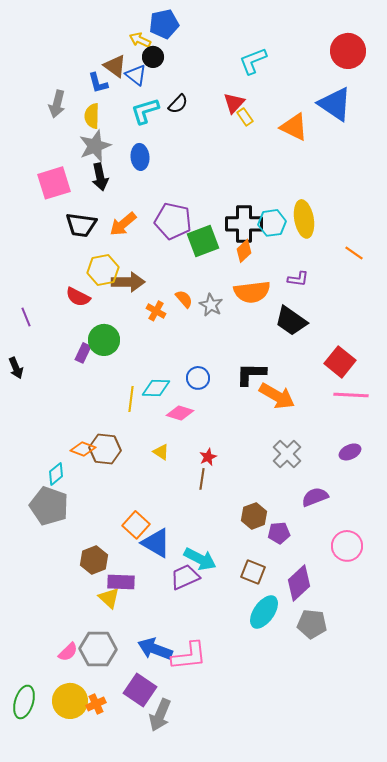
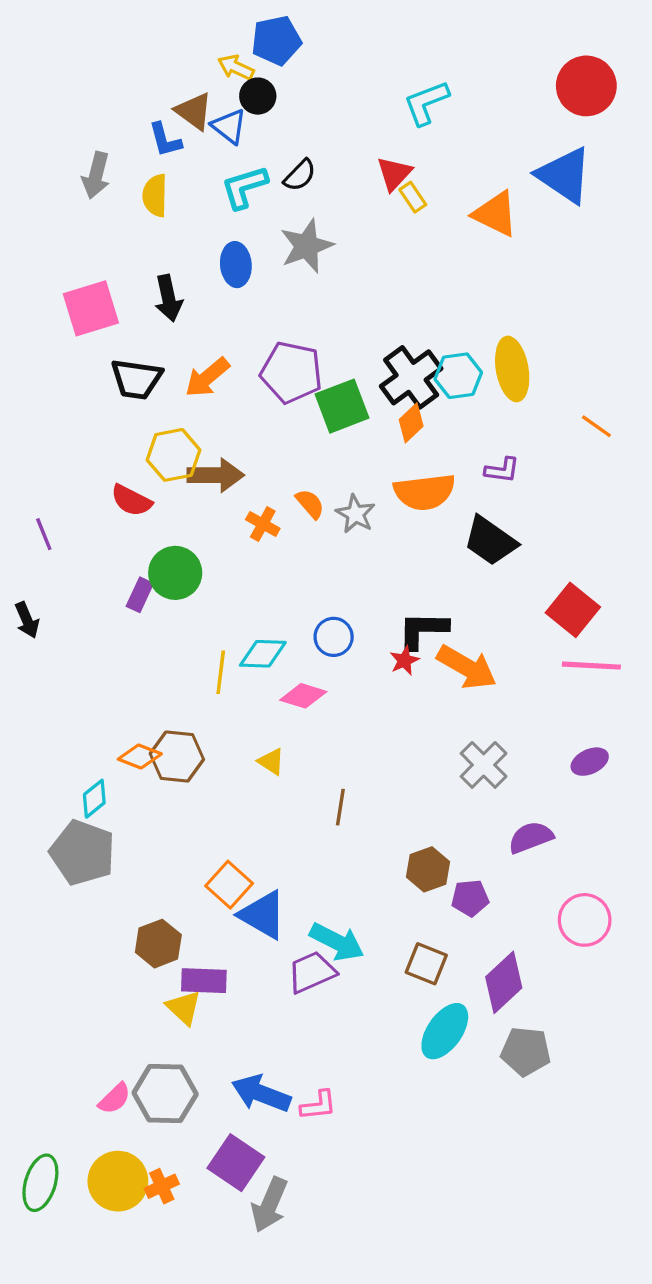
gray star: (95, 146) -> (307, 246), moved
black cross: (244, 224) -> (411, 377), turned -36
red star: (208, 457) -> (404, 660), moved
pink L-shape: (189, 656) -> (318, 1105), size x0.6

